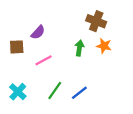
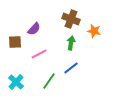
brown cross: (96, 21) -> (71, 19), moved
orange star: (104, 46) -> (94, 31), moved
blue line: (79, 93) -> (71, 68), moved

